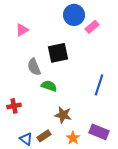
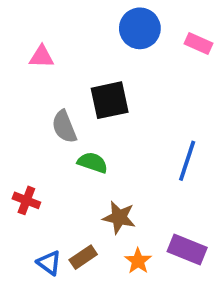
pink rectangle: (92, 27) -> (198, 43), moved, turned 64
pink triangle: (22, 30) -> (42, 57), turned 32
red cross: (14, 106) -> (26, 200), turned 32

